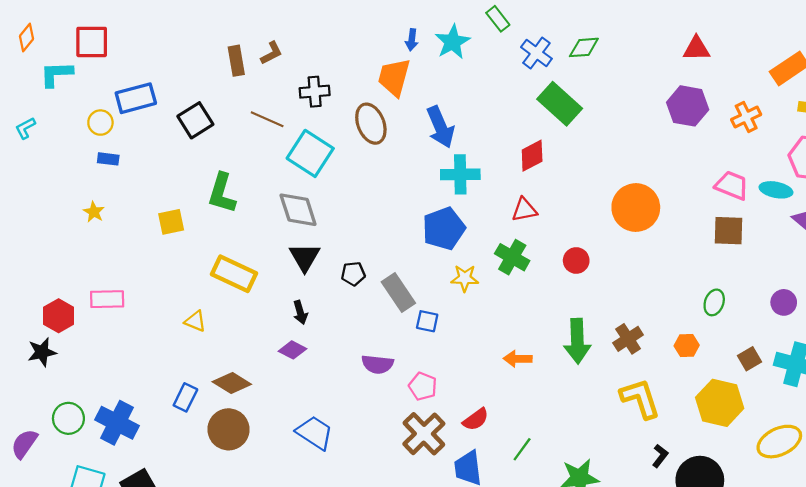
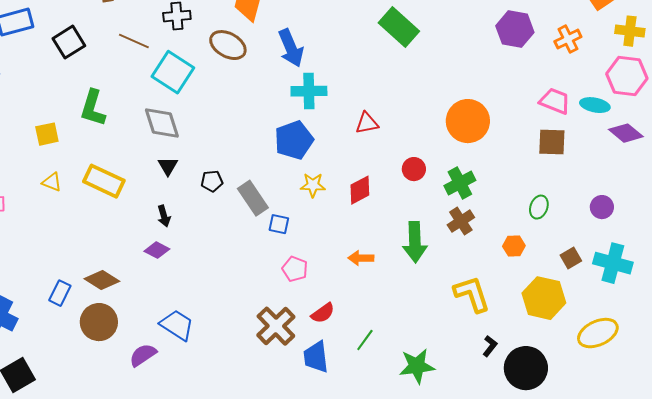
brown ellipse: (371, 124) -> (228, 45), turned -39
red diamond: (532, 156) -> (360, 190), moved
black triangle: (305, 257) -> (168, 166), size x0.7
green cross: (512, 257) -> (460, 183), moved, turned 32
yellow triangle: (195, 321) -> (52, 182), moved
brown cross: (628, 339) -> (461, 221), moved
purple semicircle: (378, 364) -> (143, 355), moved, turned 140
pink pentagon: (423, 386) -> (295, 269), moved

